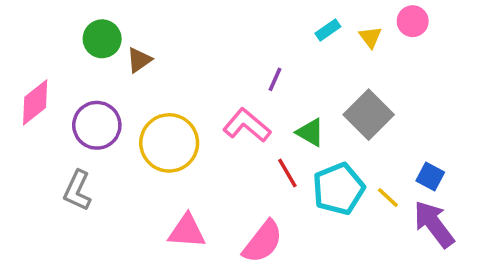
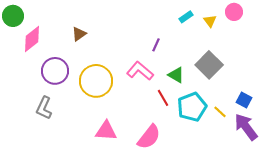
green circle: (102, 39) -> (13, 16), moved
pink diamond: (35, 102) -> (32, 39), moved

